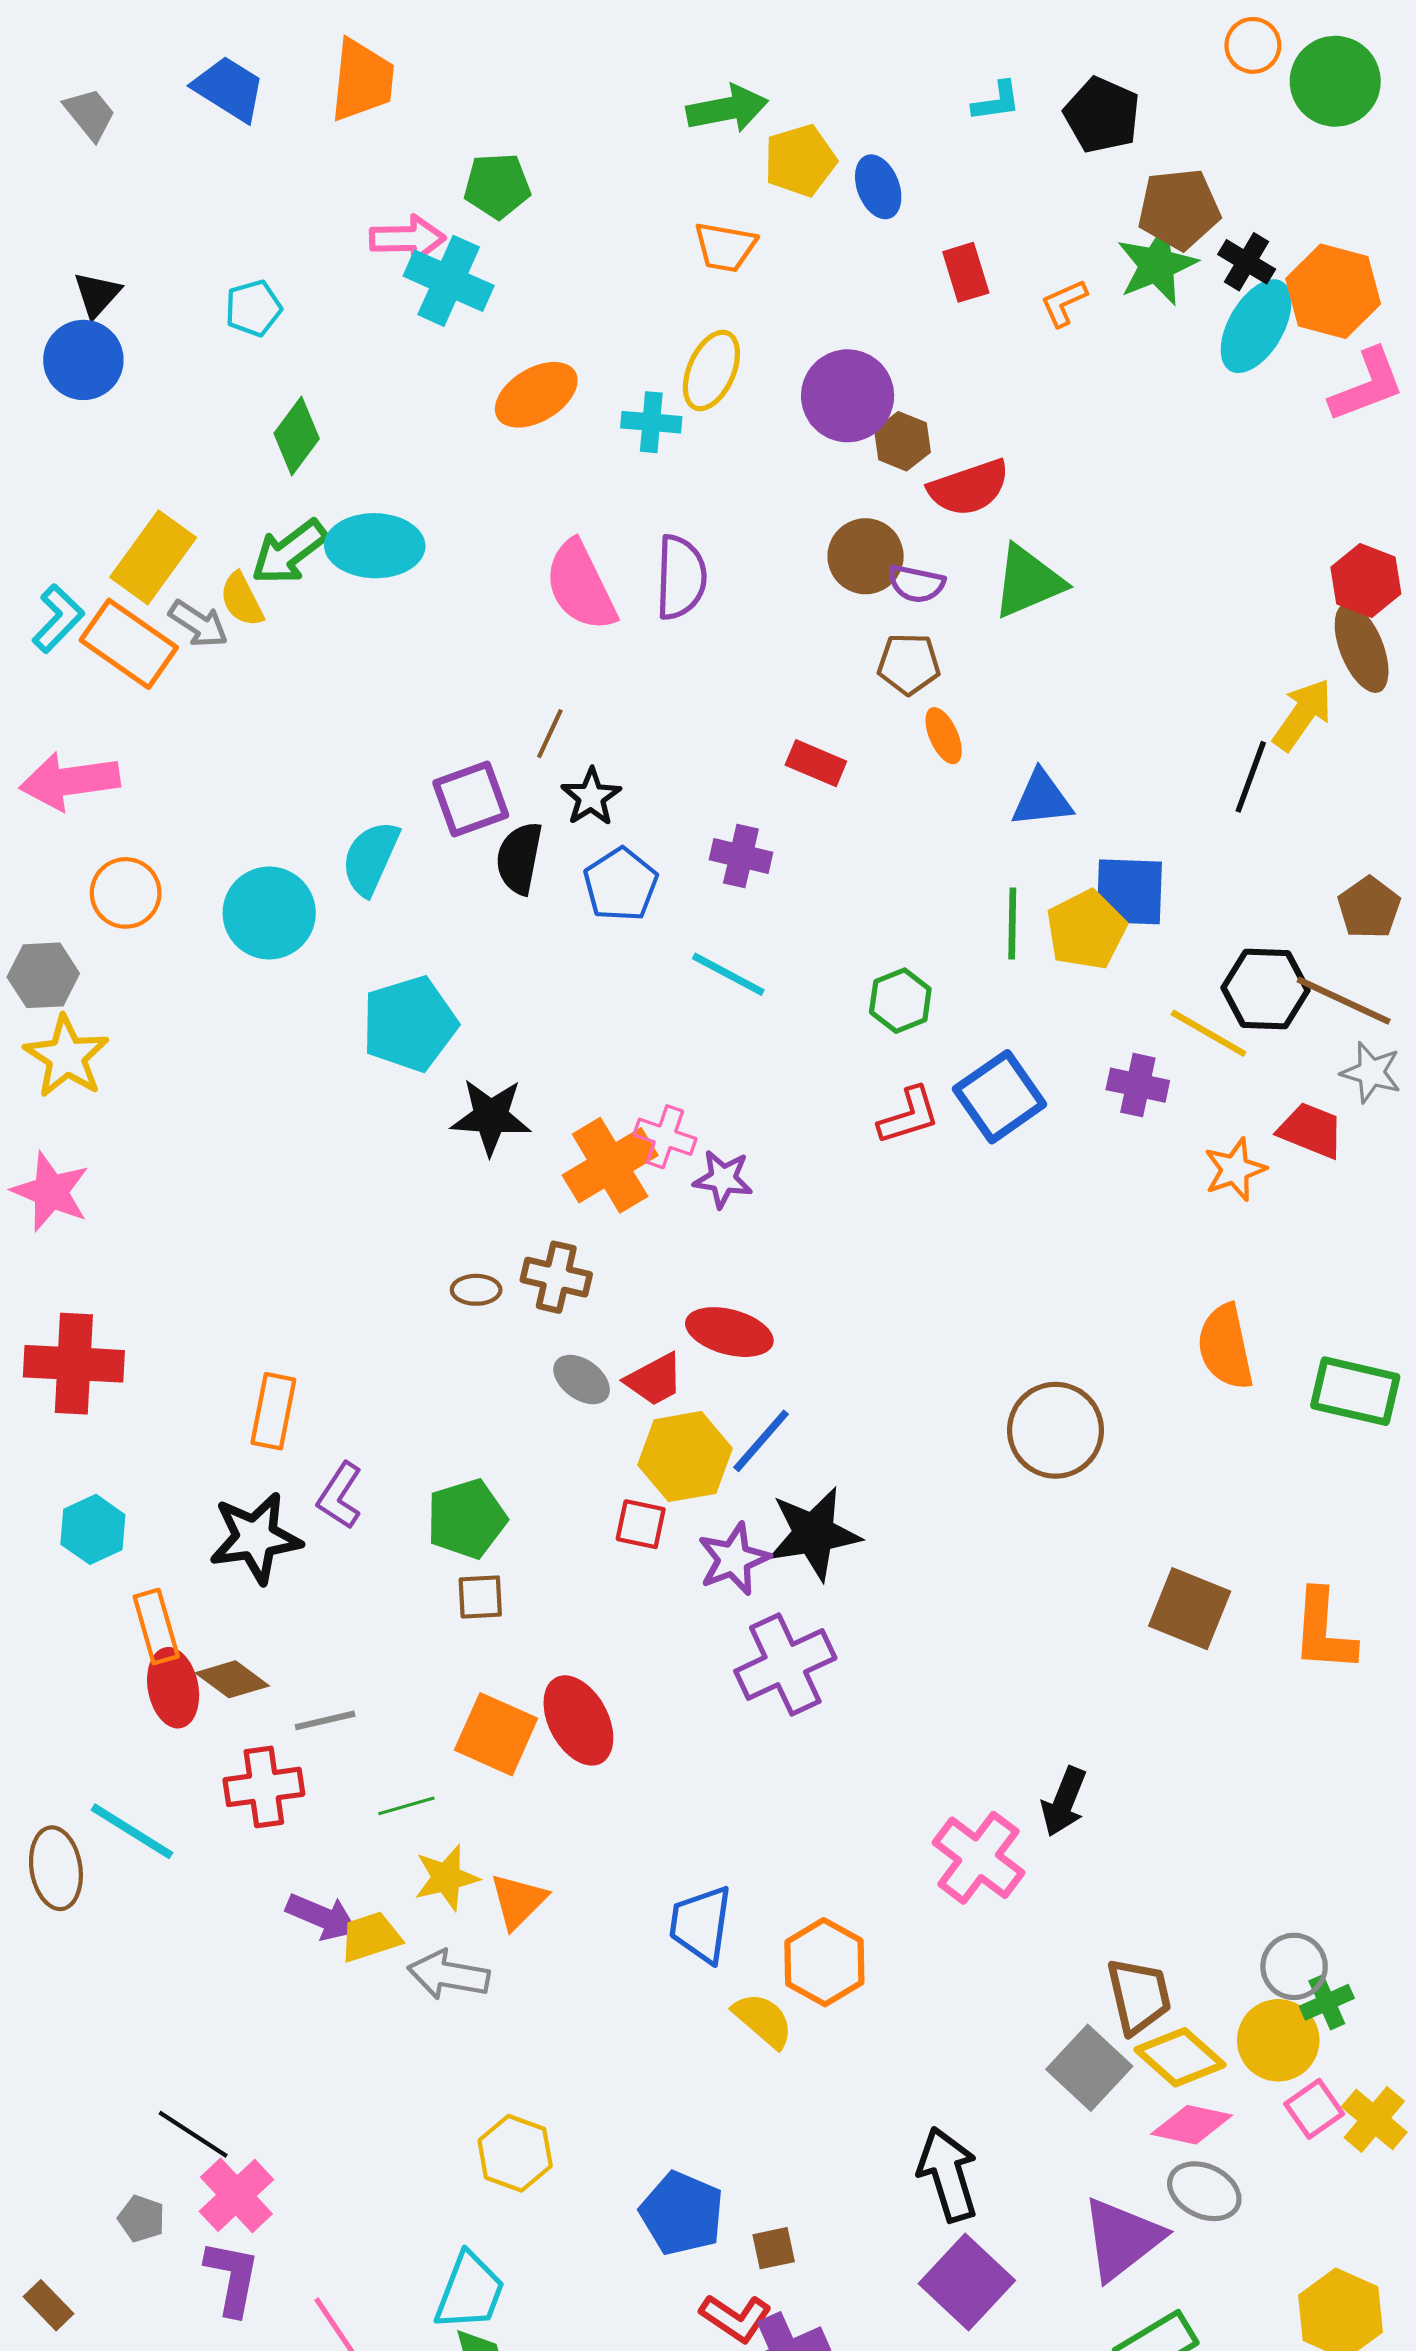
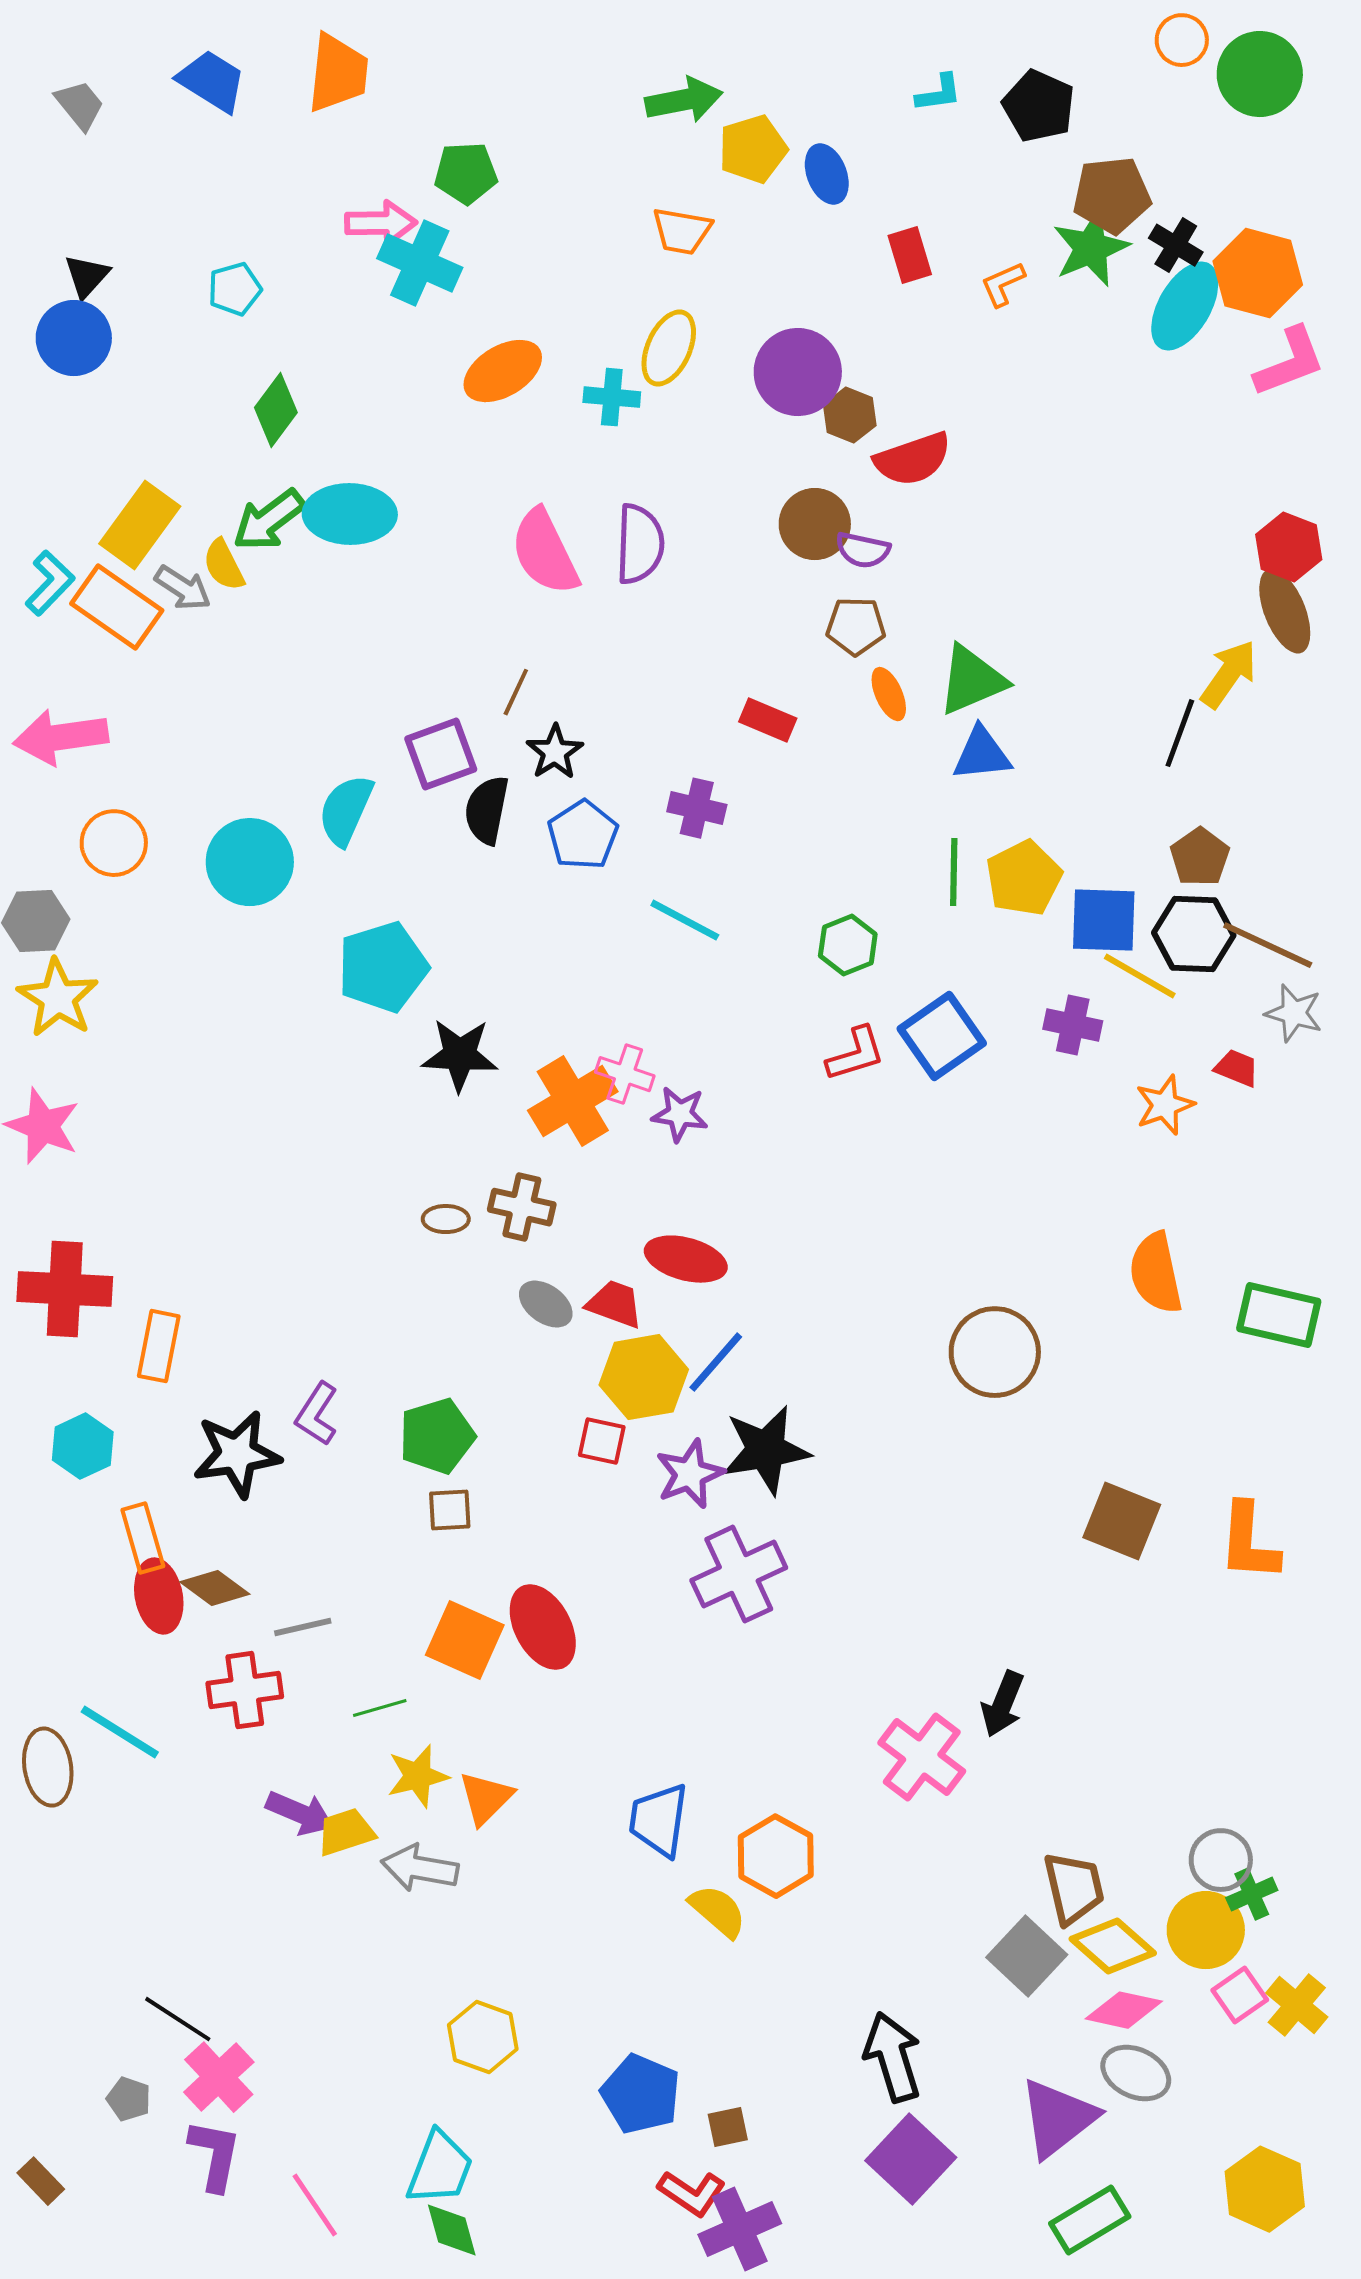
green triangle: (1028, 582) -> (972, 680), moved
blue square: (1129, 892) -> (1104, 920), moved
brown pentagon: (1369, 908) -> (1200, 857), moved
red trapezoid: (1311, 1130) -> (1237, 1068), size x0.7
red trapezoid: (654, 1380) -> (615, 1304), turned -132
orange rectangle: (273, 1411) -> (159, 1346), moved

